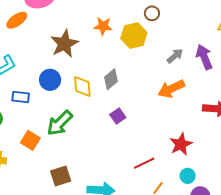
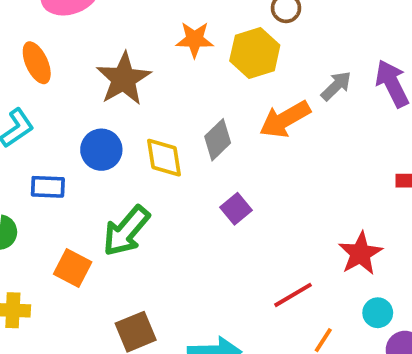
orange ellipse: (17, 20) -> (37, 63), moved, turned -75
orange arrow: (171, 89) -> (285, 119), moved

